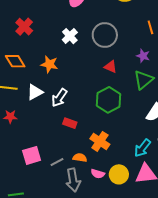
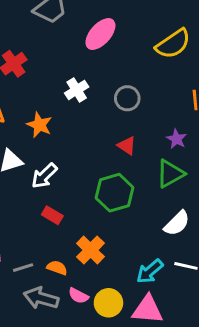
gray circle: (105, 35) -> (127, 98), size x0.7
gray arrow: (73, 180) -> (41, 298), turned 105

